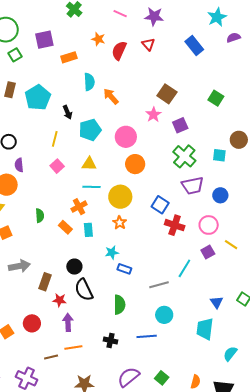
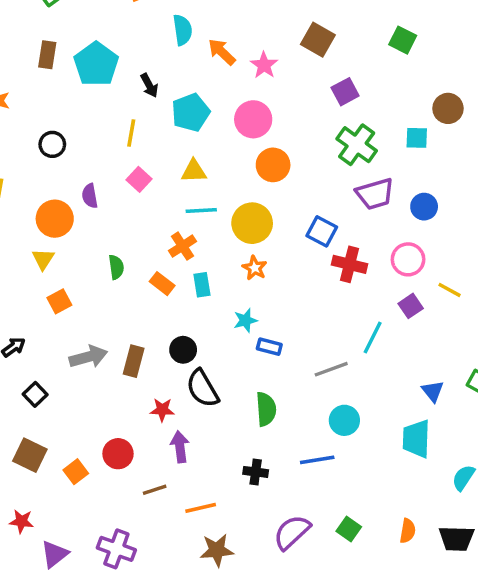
pink star: (153, 115) -> (264, 65), moved
purple semicircle: (19, 165) -> (90, 196), moved
brown rectangle: (45, 282) -> (134, 361), moved
orange line: (73, 347) -> (201, 508), moved
brown line: (51, 357) -> (155, 490), moved

